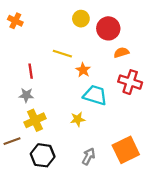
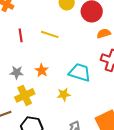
orange star: (83, 70) -> (42, 70), moved
red line: (31, 71) -> (21, 35), moved

